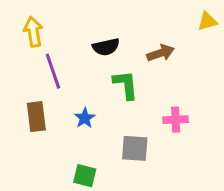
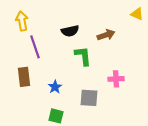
yellow triangle: (207, 21) -> (137, 14), turned 40
blue star: (85, 118) -> (55, 87), moved

